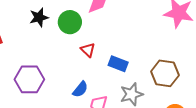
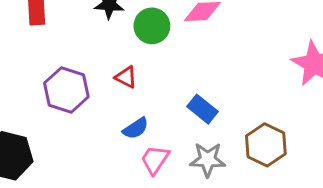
red triangle: (88, 50) -> (126, 77), moved, turned -35

